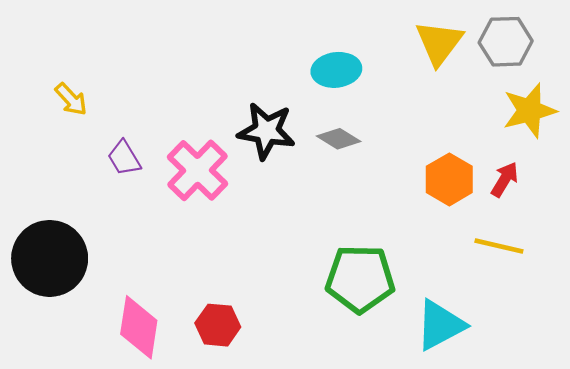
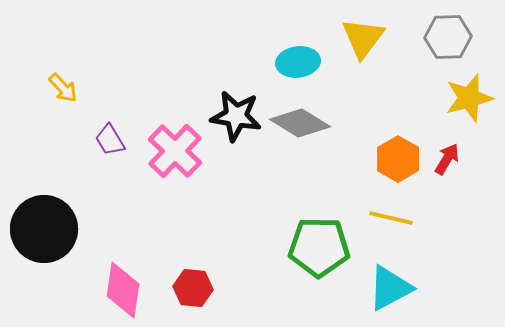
yellow triangle: (439, 43) -> (363, 38), moved
gray diamond: (339, 139) -> (300, 123), size x1.5
yellow line: (499, 246) -> (391, 218), moved

